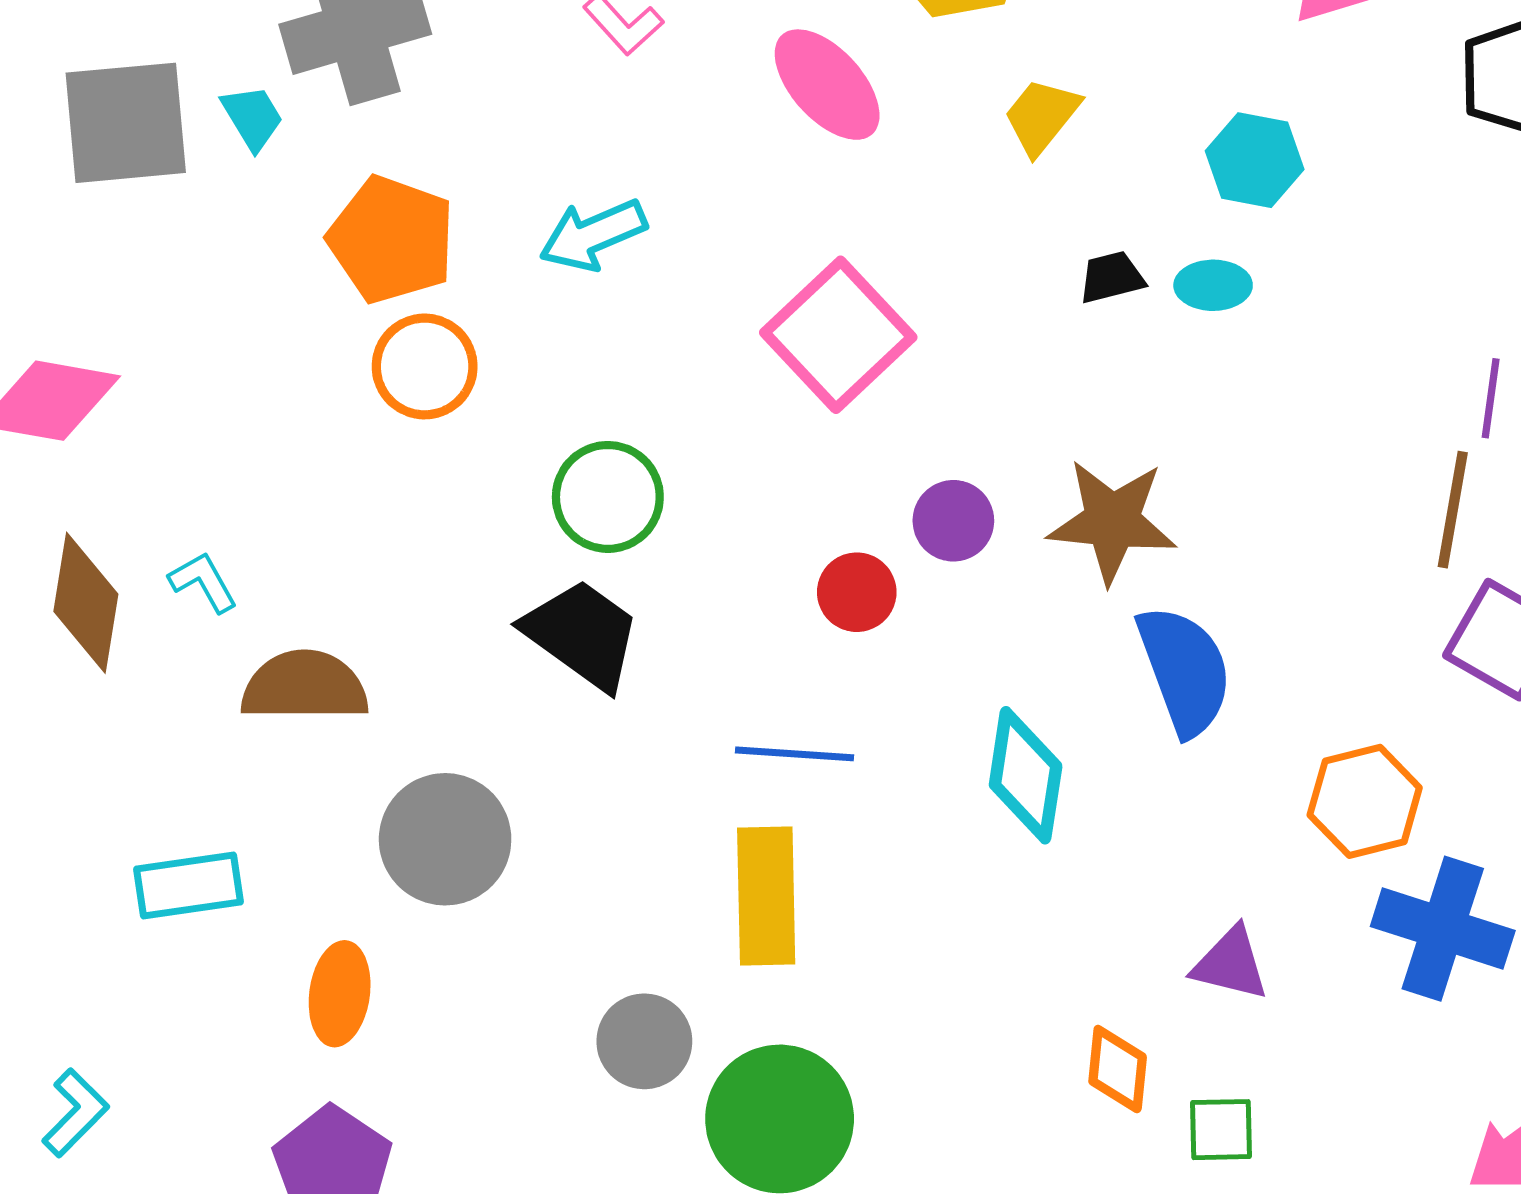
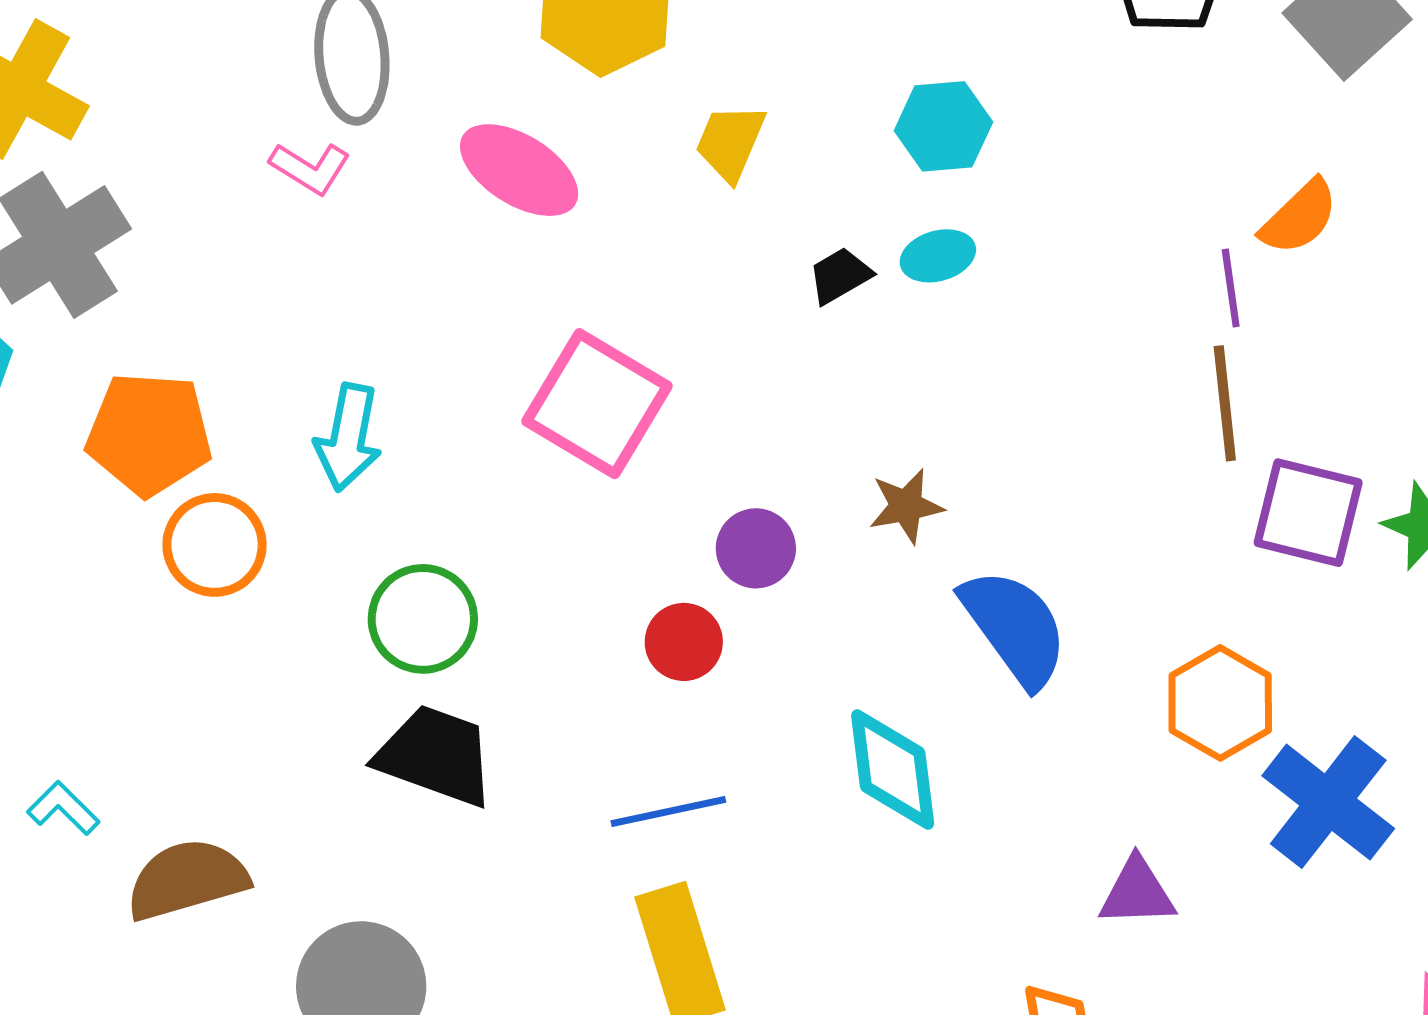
cyan arrow: (593, 235) -> (348, 437), moved, turned -40
brown star: (1112, 521) -> (906, 506), size x0.6
blue cross: (1443, 929) -> (1328, 802), turned 36

